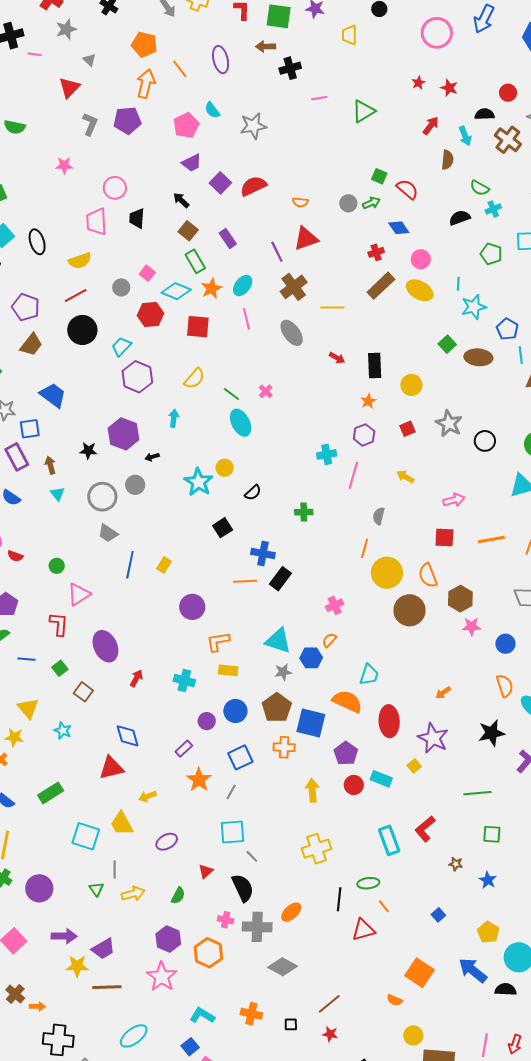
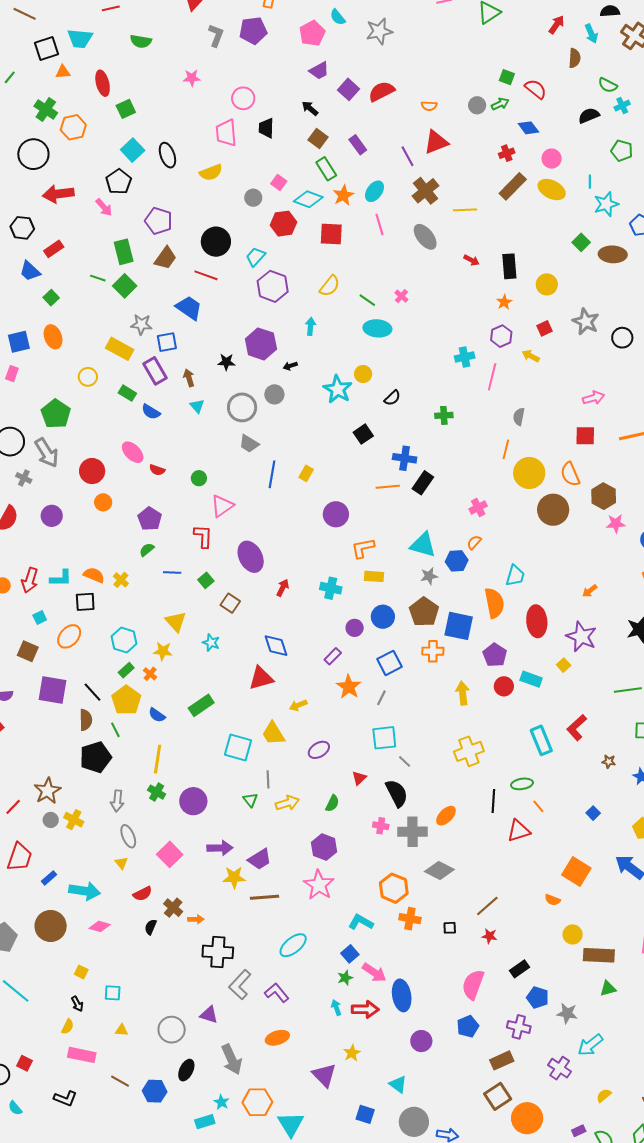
red line: (76, 295) -> (206, 275), moved, turned 50
cyan ellipse: (241, 423) -> (377, 328), turned -56
yellow arrow: (405, 477) -> (531, 356), moved
orange semicircle: (347, 701) -> (494, 603), turned 56
orange hexagon: (208, 953) -> (394, 888), moved

